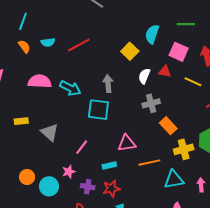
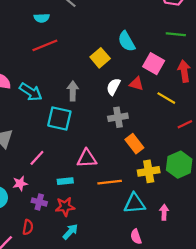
green line: (186, 24) -> (176, 34), moved
cyan semicircle: (152, 34) -> (126, 41), turned -54
cyan semicircle: (48, 42) -> (42, 18), moved

